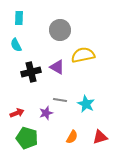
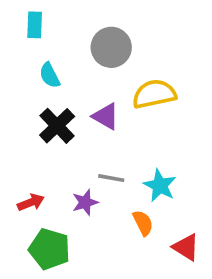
cyan semicircle: (16, 45) -> (50, 75), moved
black cross: (31, 72) -> (57, 126), turned -30
orange semicircle: (72, 137) -> (143, 223), moved, turned -56
red triangle: (100, 137) -> (186, 247), turned 49

